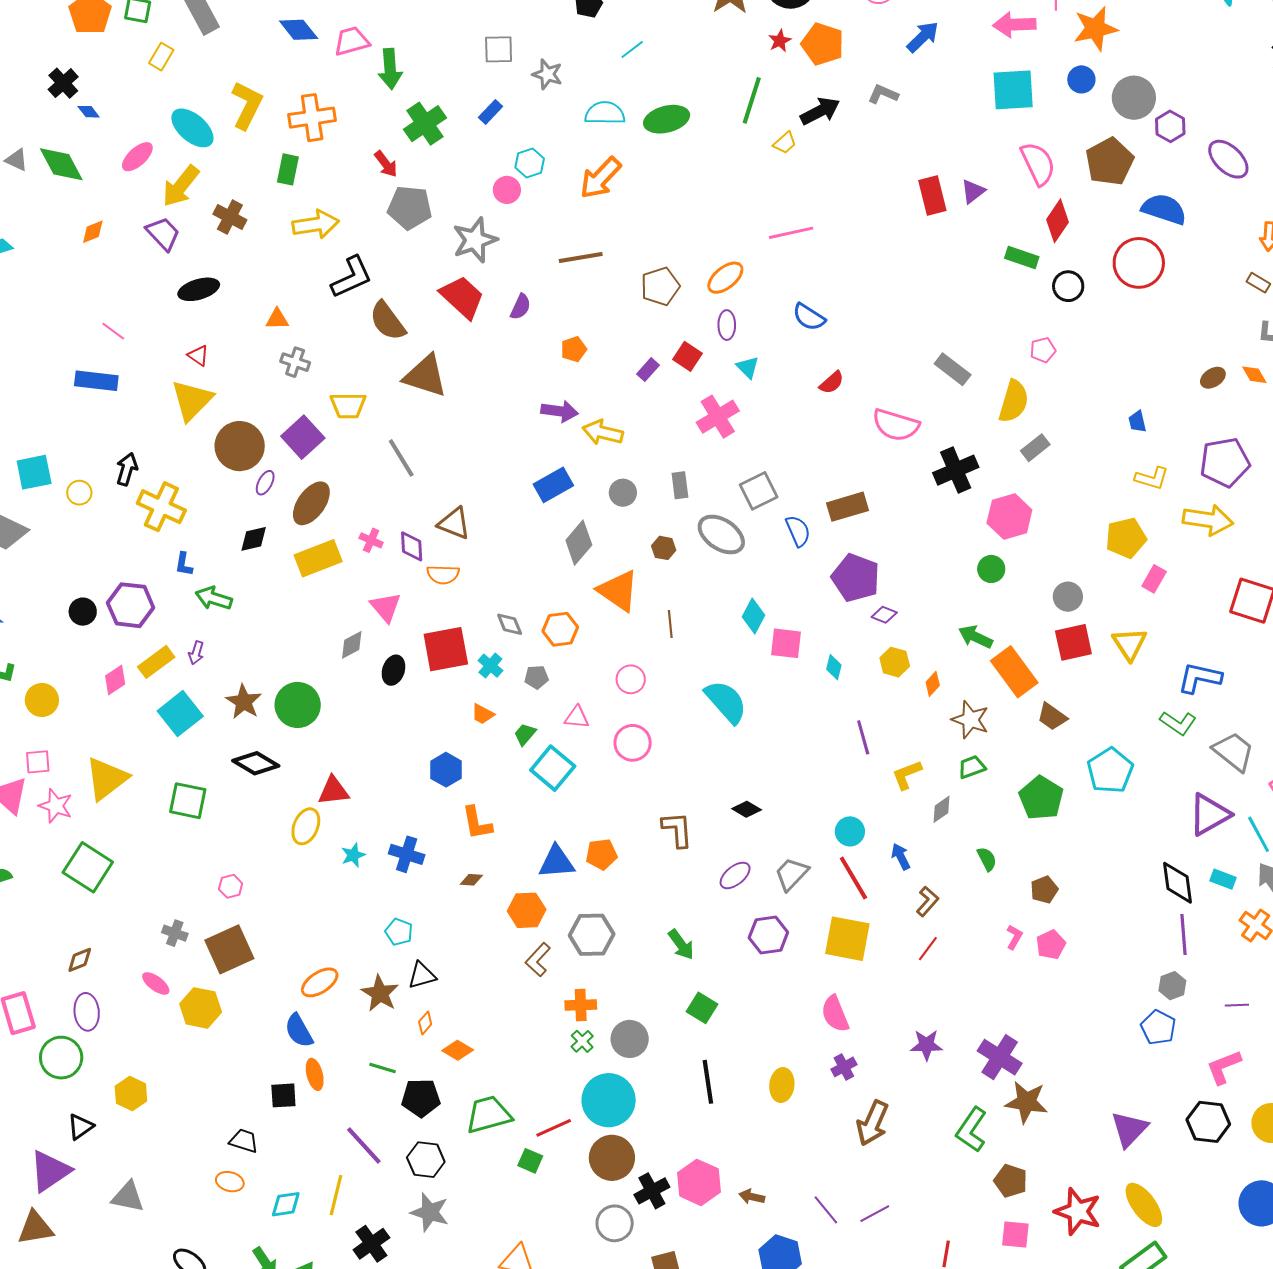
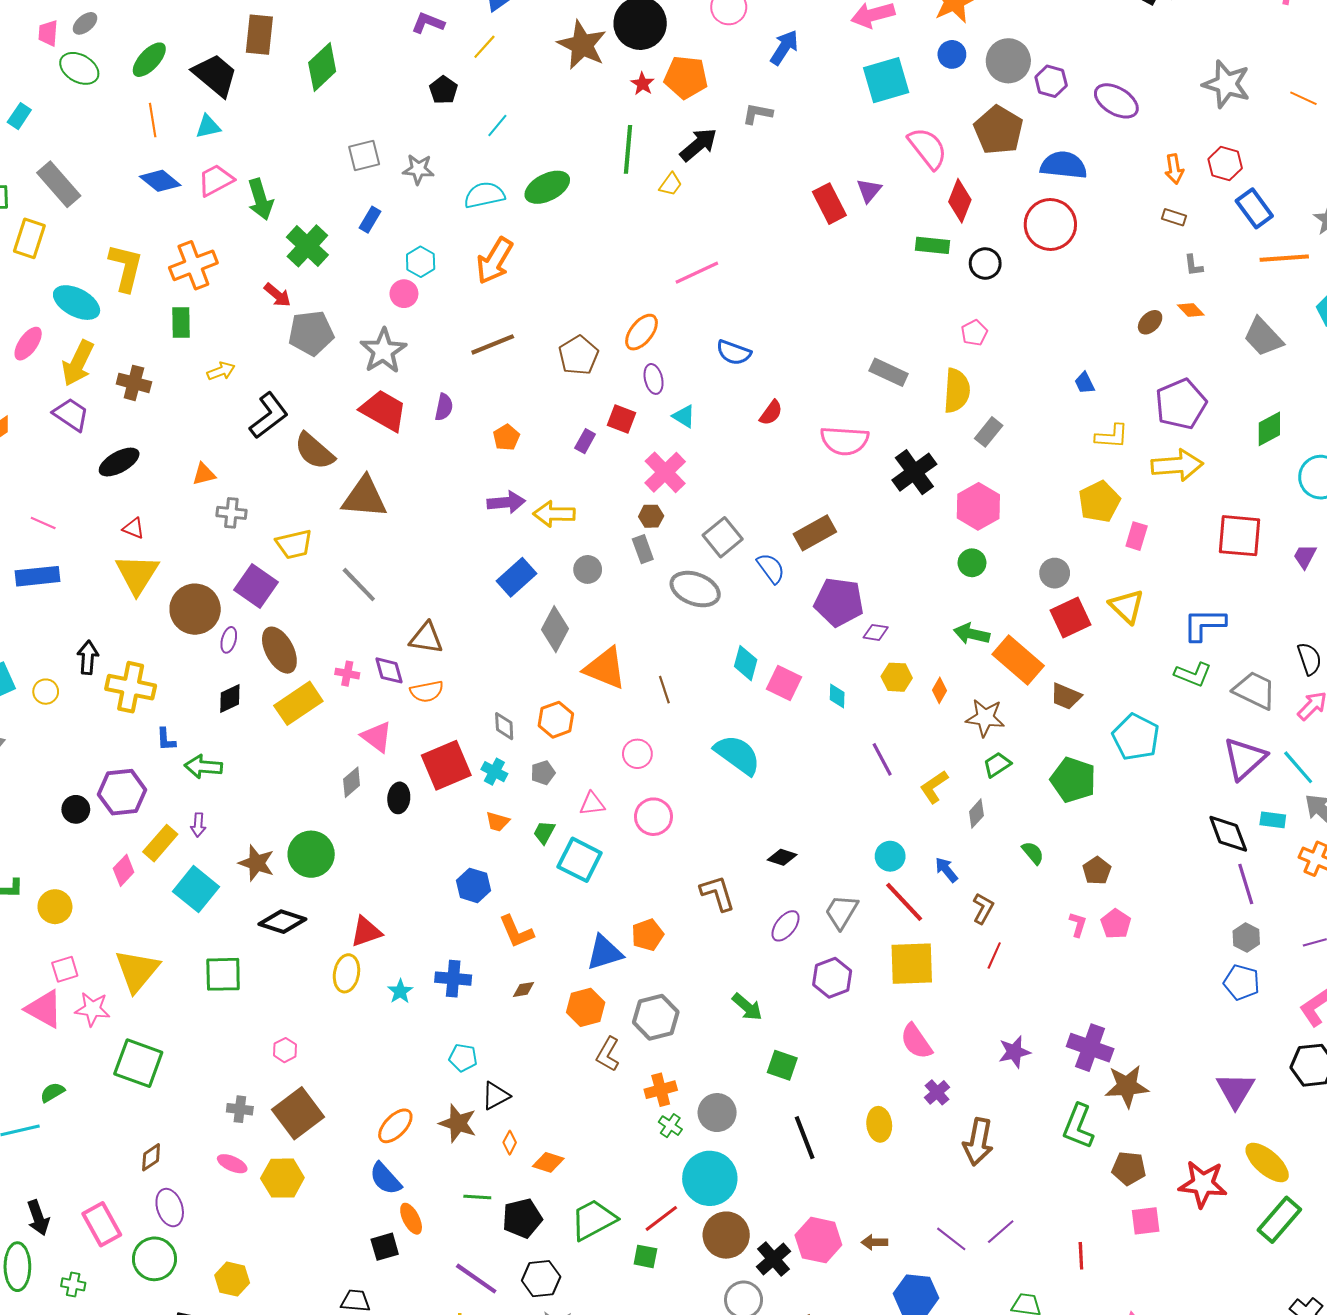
yellow rectangle: (161, 57) -> (29, 238), size x1.4
yellow arrow: (316, 224) -> (221, 371), size x0.6
brown ellipse: (311, 503) -> (279, 650), turned -51
brown hexagon: (664, 548) -> (651, 516), moved
gray diamond: (510, 624) -> (504, 726), turned 32
pink square: (786, 643) -> (784, 683), turned 32

